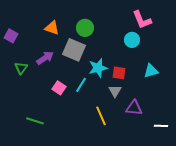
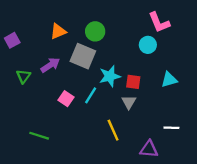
orange triangle: (52, 28) -> (58, 31), turned -42
purple square: (11, 36) -> (12, 40), turned 32
purple triangle: (134, 108) -> (149, 149), moved
white line: (161, 126) -> (171, 128), moved

